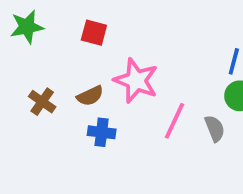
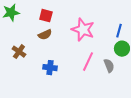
pink star: (136, 81) -> (83, 30), moved
brown semicircle: (90, 96) -> (45, 35), moved

